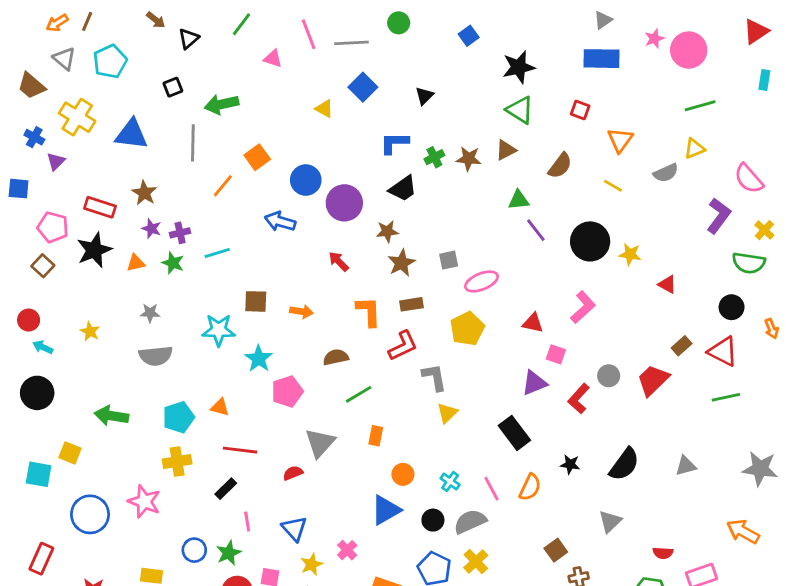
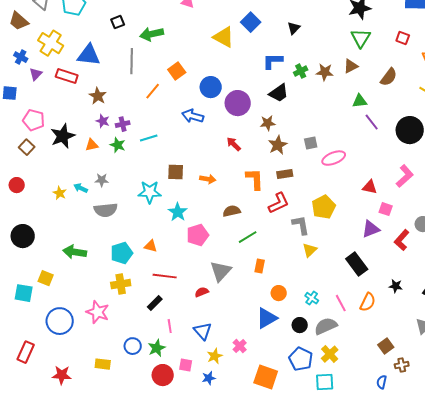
yellow triangle: (324, 109) -> (224, 37), size x1.6
green triangle: (520, 110) -> (361, 38), turned 30
red rectangle: (100, 207) -> (67, 76), moved
yellow pentagon: (467, 329) -> (324, 207), moved
cyan arrow: (43, 347) -> (81, 188), moved

